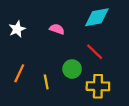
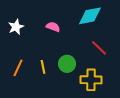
red line: (95, 52) -> (99, 48), moved
yellow line: (46, 82) -> (43, 67), moved

